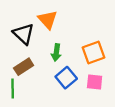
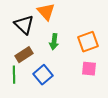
blue square: (66, 78) -> (43, 75), moved

